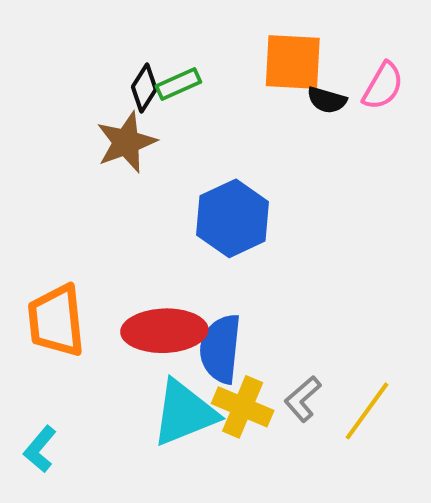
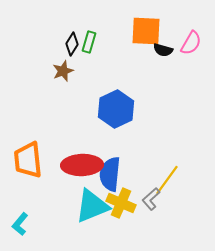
green rectangle: (178, 84) -> (89, 42), turned -50
brown star: (126, 142) -> (63, 71), size x0.7
yellow line: (367, 411) -> (167, 180), moved

